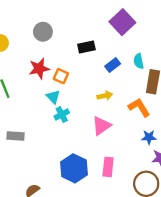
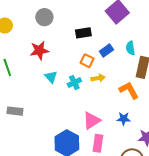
orange square: (61, 76) -> (87, 61), moved
cyan cross: (62, 115) -> (74, 82), moved
pink triangle: (101, 126) -> (92, 121), moved
blue star: (149, 137) -> (124, 119), moved

